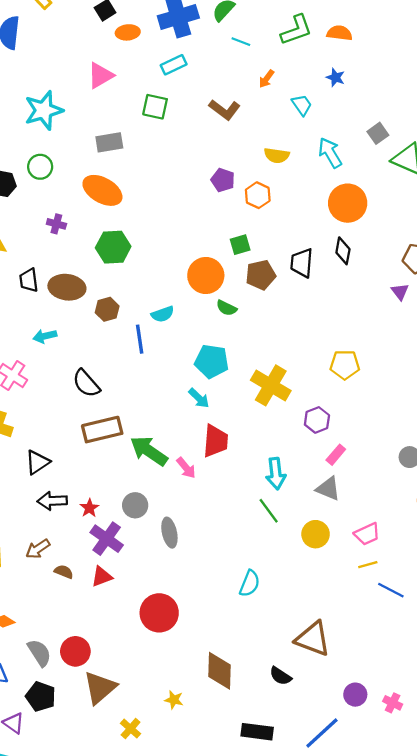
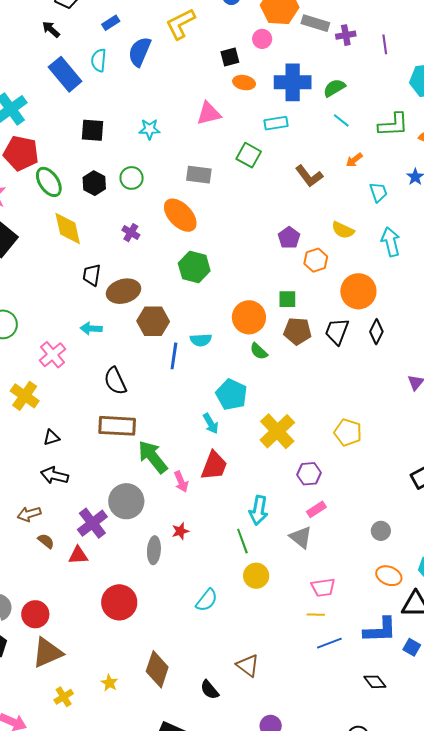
cyan star: (44, 110) -> (149, 129), size x0.6
orange circle: (348, 203) -> (358, 291), moved
green hexagon: (113, 247) -> (194, 267), moved
brown ellipse: (67, 287) -> (124, 291), turned -40
brown hexagon: (107, 309) -> (153, 321), size x1.4
black triangle: (37, 462) -> (51, 438), size x0.7
gray circle: (135, 505) -> (126, 501), size x1.5
red star: (89, 508) -> (180, 531), moved
gray ellipse: (169, 533) -> (154, 550), moved
yellow circle: (316, 534) -> (256, 576), moved
blue line: (391, 590) -> (329, 643), turned -65
brown triangle: (313, 639) -> (248, 666), size x0.7

